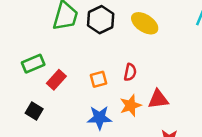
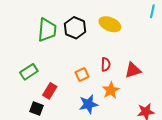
red rectangle: (56, 80) -> (50, 91), moved
red triangle: (158, 99) -> (133, 70), moved

